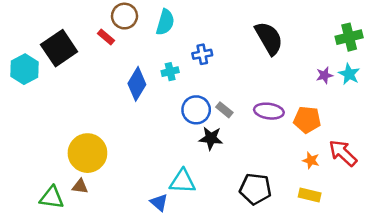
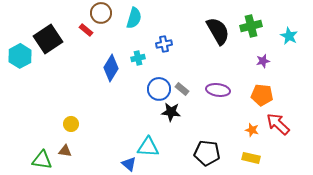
green cross: (349, 37) -> (251, 26), moved
cyan star: (349, 74) -> (289, 36), moved
orange pentagon: (307, 120) -> (262, 95), moved
yellow circle: (87, 153) -> (71, 124), size x0.5

